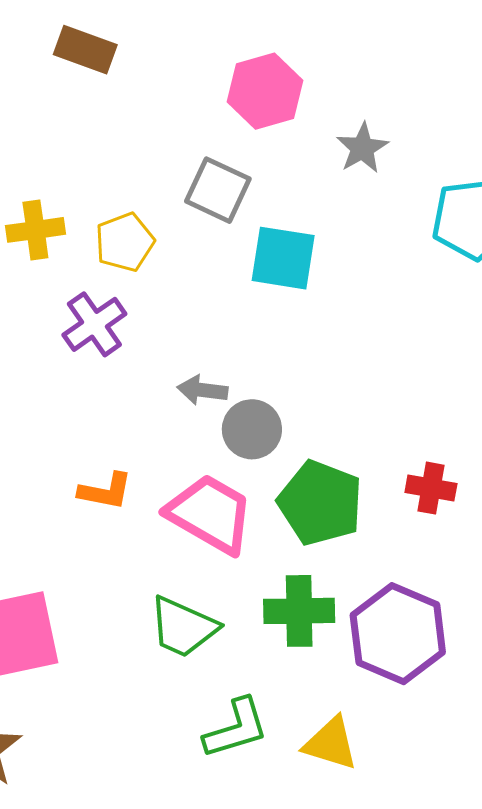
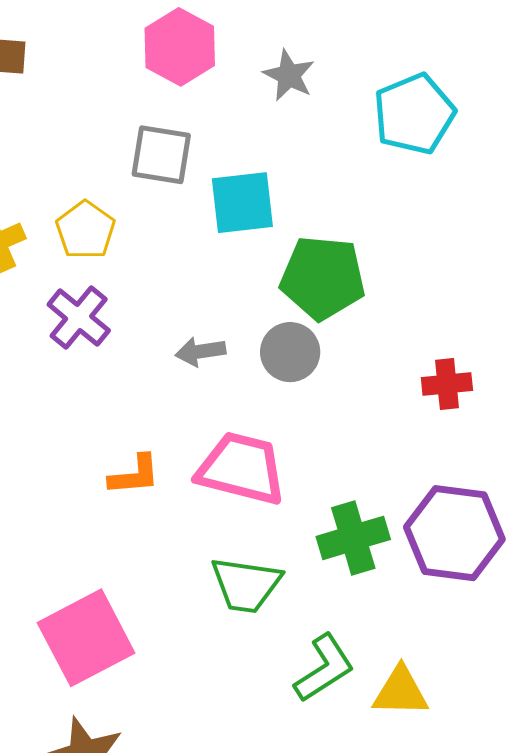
gray circle: (252, 429) -> (290, 352), moved
green pentagon: (320, 503) -> (323, 278), moved
yellow triangle: (331, 743) -> (400, 692), moved

